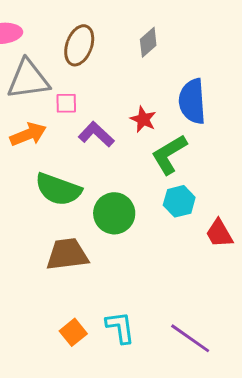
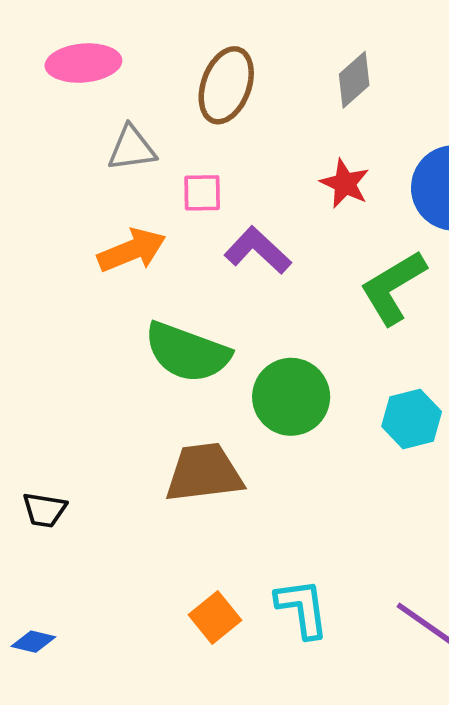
gray triangle: (28, 79) -> (132, 148), size x0.6
red star: (143, 119) -> (345, 184), moved
cyan hexagon: (179, 201) -> (412, 419), moved

